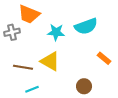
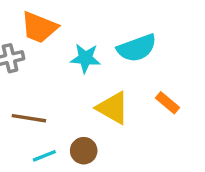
yellow triangle: (50, 61) -> (113, 108), moved
brown circle: (84, 86) -> (84, 151), moved

